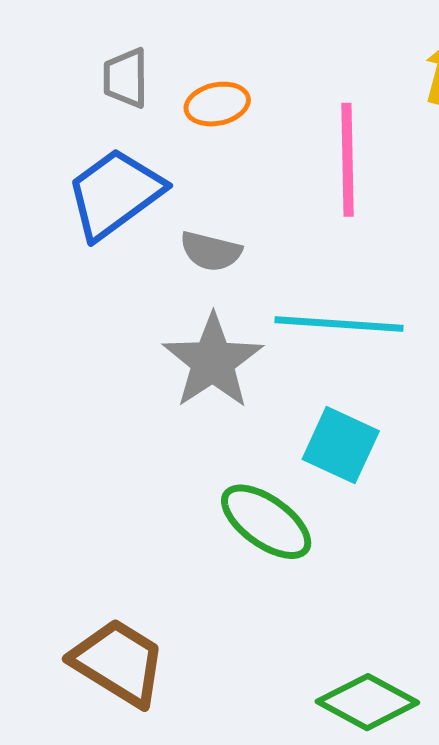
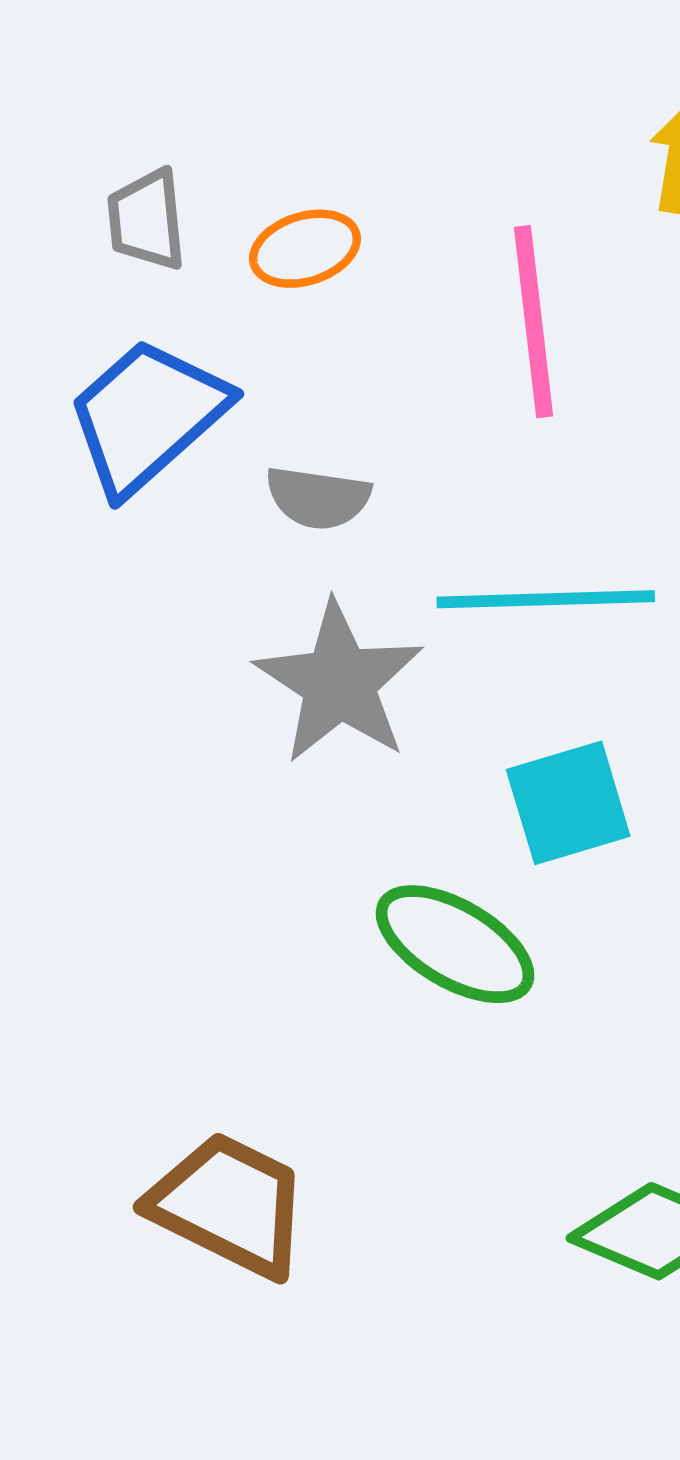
cyan square: (341, 445) -> (568, 803), turned -36

